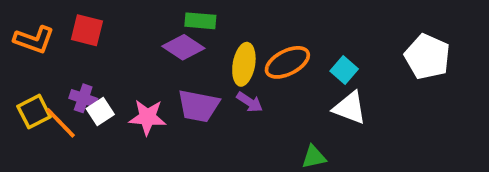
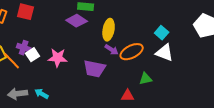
orange ellipse: (287, 62) -> (132, 52), moved
purple trapezoid: (199, 106) -> (95, 69), moved

